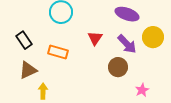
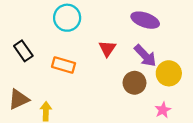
yellow circle: (153, 37) -> (169, 73), moved
brown triangle: (28, 70) -> (19, 99), moved

